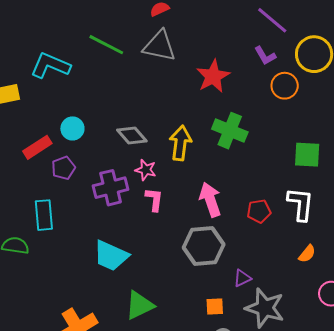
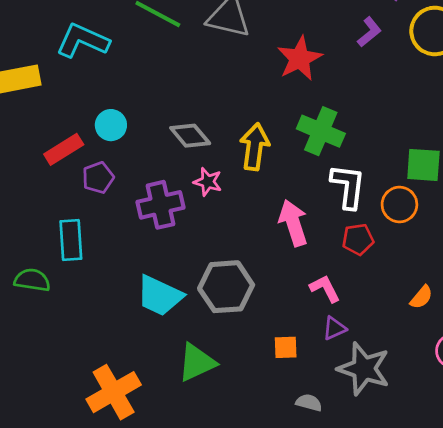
purple L-shape: (265, 56) -> (369, 32), turned -100
orange circle: (285, 86) -> (399, 204), moved
pink L-shape: (154, 199) -> (325, 289), moved, turned -35
white L-shape: (301, 204) -> (348, 186), moved
gray hexagon: (204, 246) -> (226, 287), moved
orange square: (215, 307) -> (286, 347), moved

